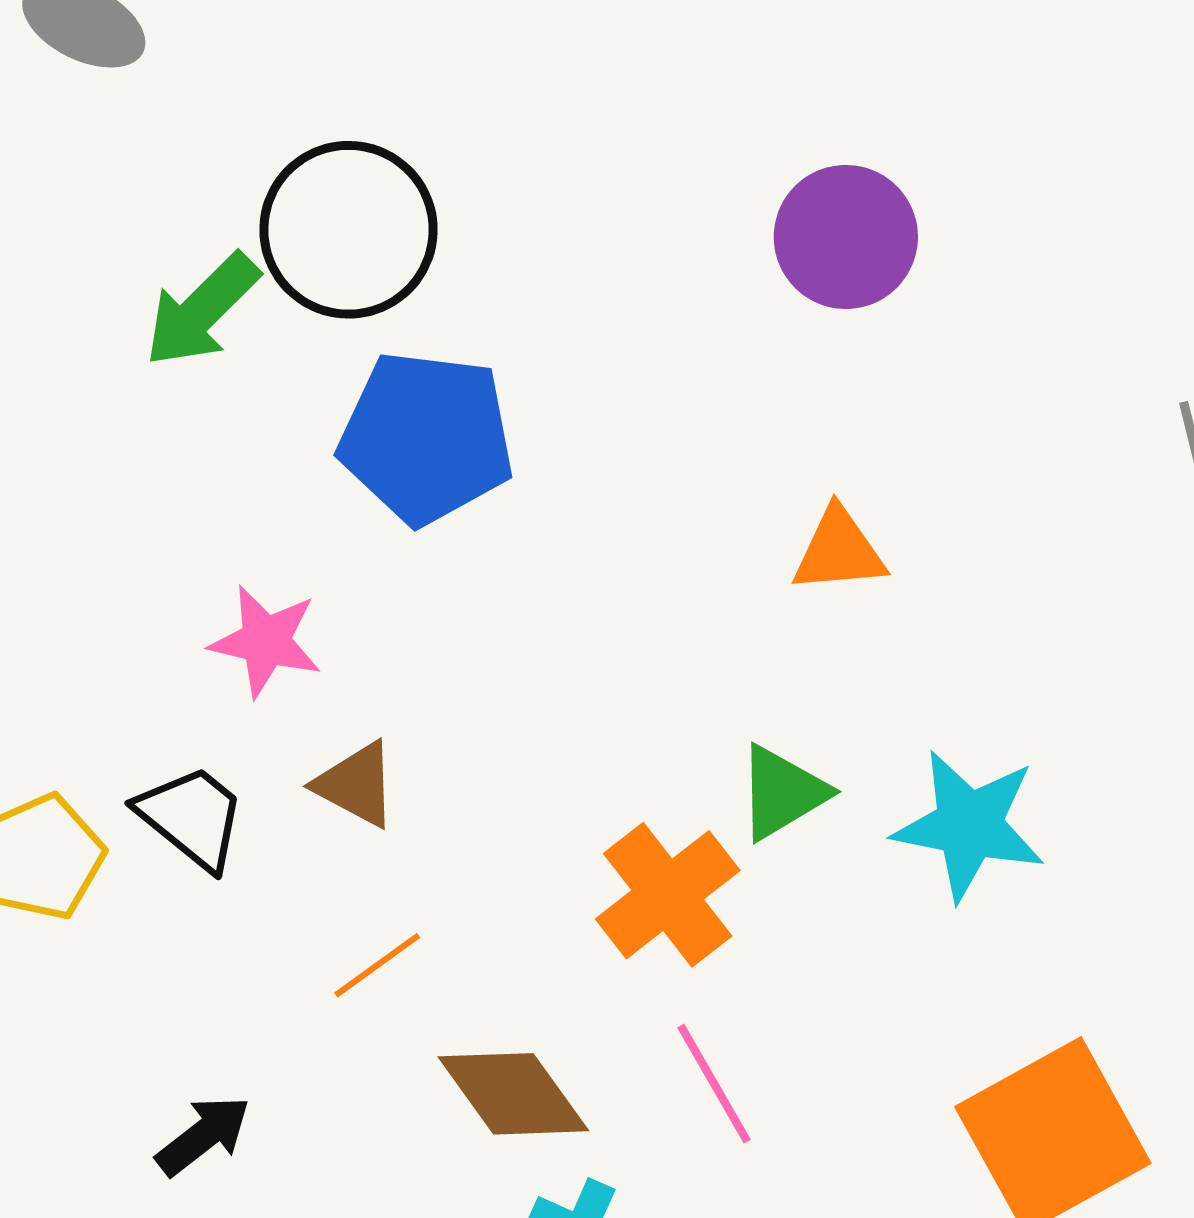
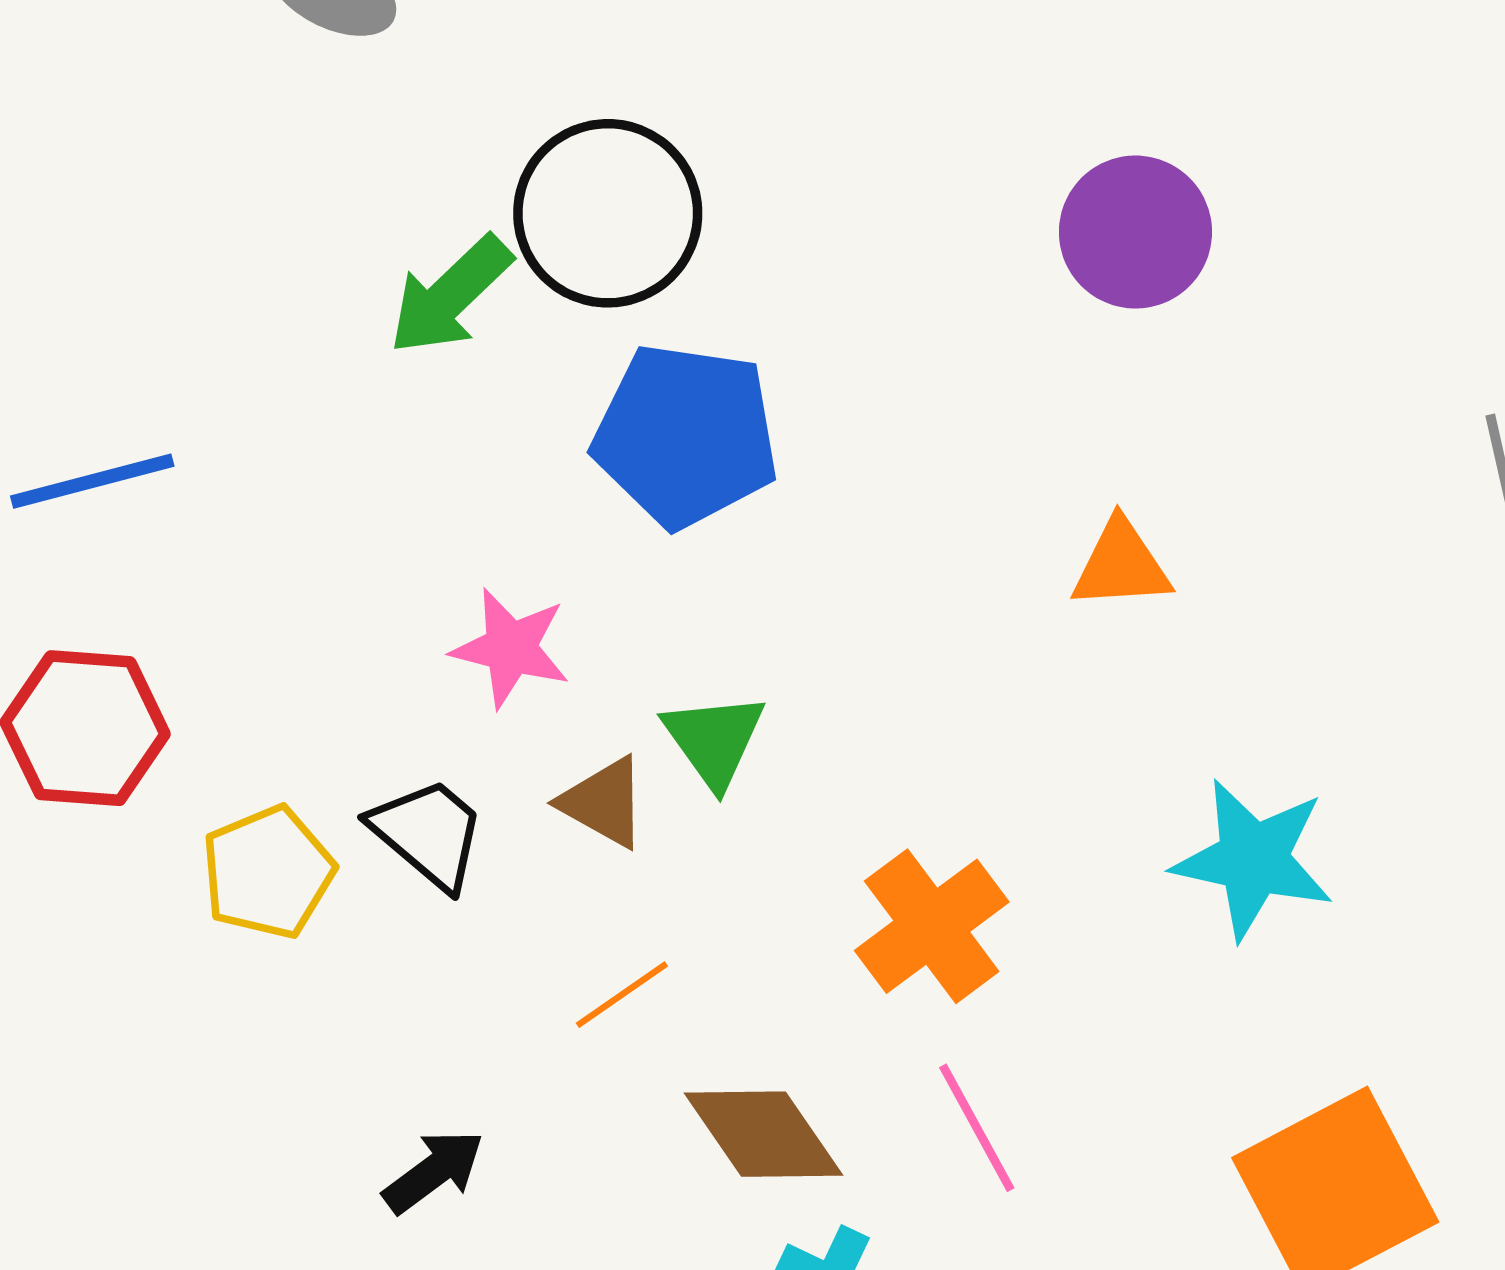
green triangle: (782, 793) -> (714, 740), moved, turned -36

